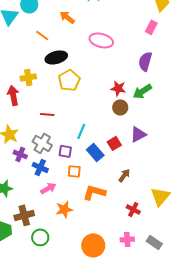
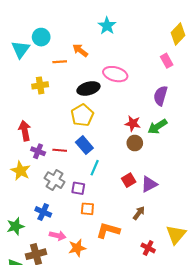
pink rectangle: (151, 27) -> (167, 61), turned -56
orange line: (42, 35) -> (60, 62), moved, turned -40
black ellipse: (56, 57) -> (88, 88), moved
yellow cross: (28, 77) -> (40, 85), moved
purple triangle: (138, 134) -> (149, 184), moved
blue rectangle: (95, 152) -> (84, 145), moved
purple cross: (20, 154) -> (38, 151), moved
blue cross: (40, 167) -> (43, 212), moved
pink arrow: (48, 188) -> (58, 236), moved, turned 42

